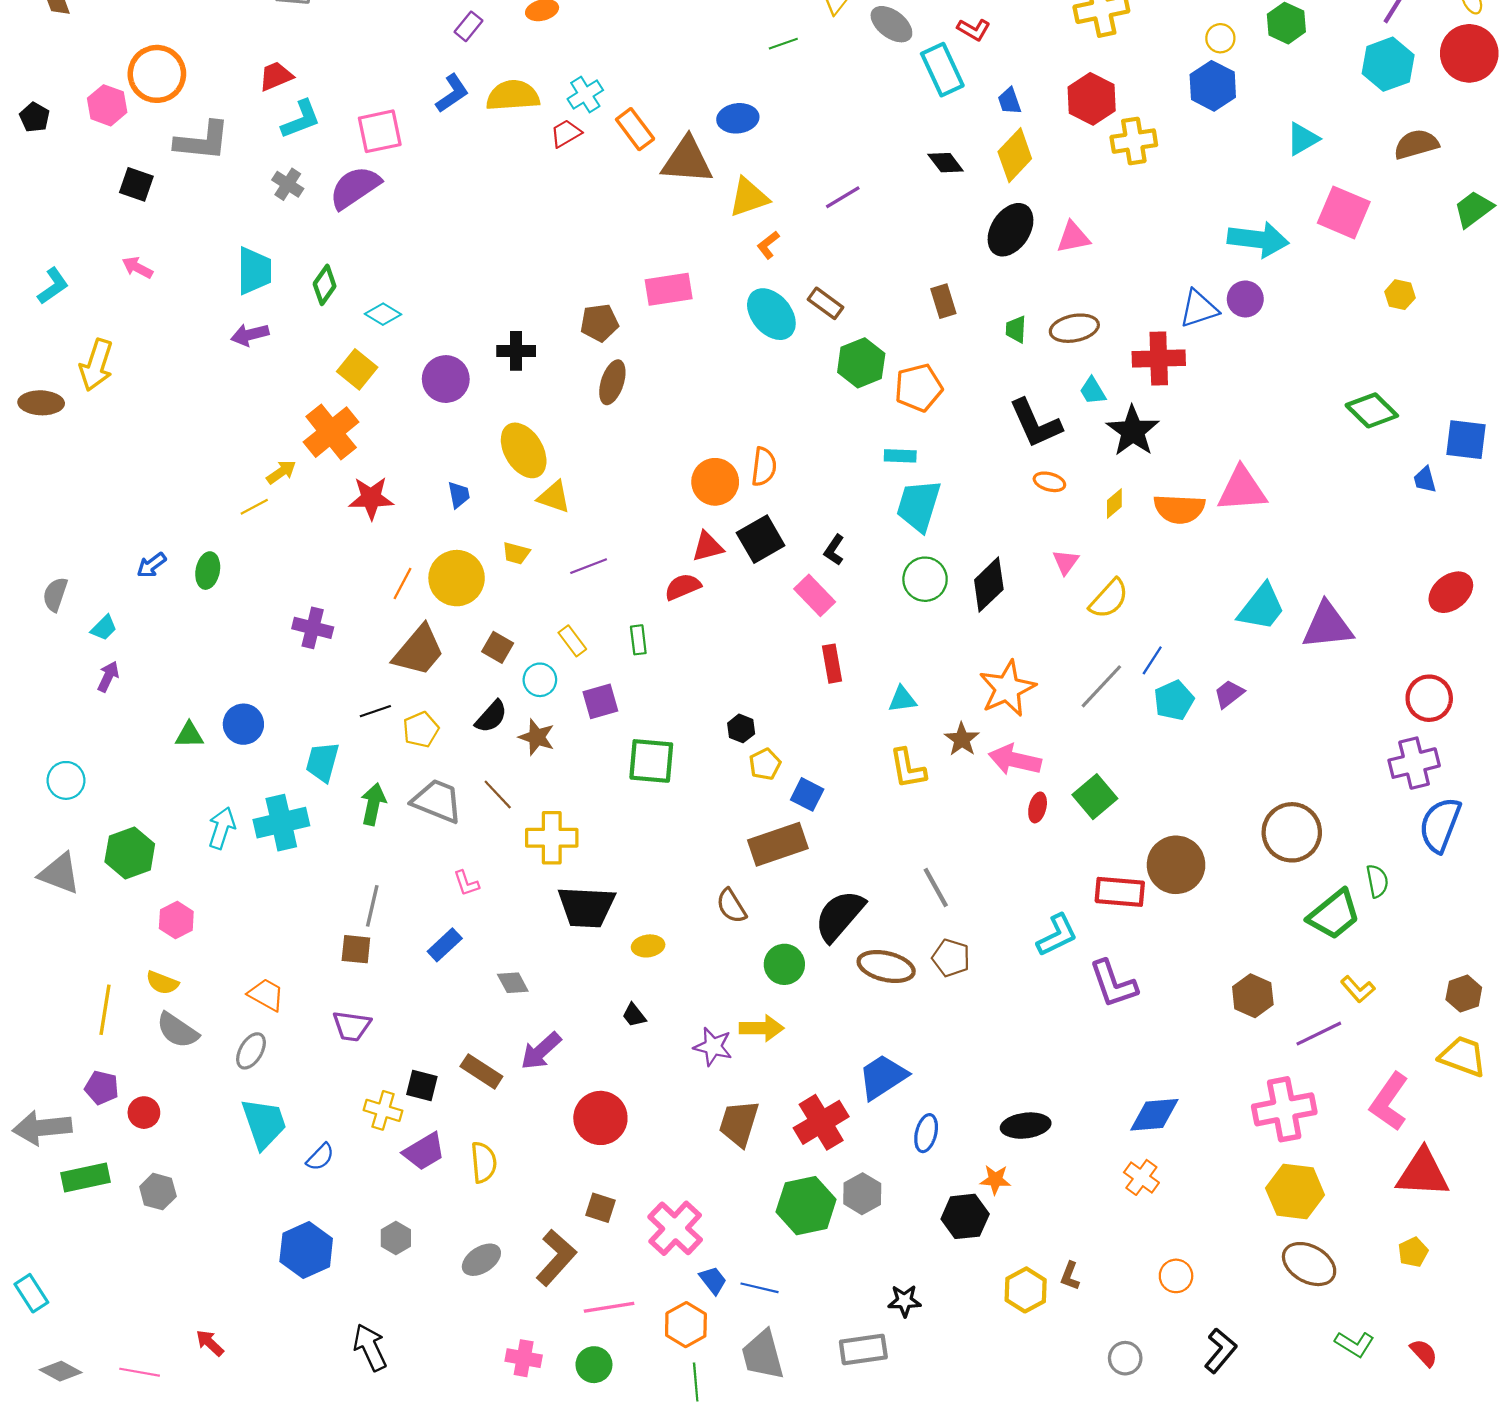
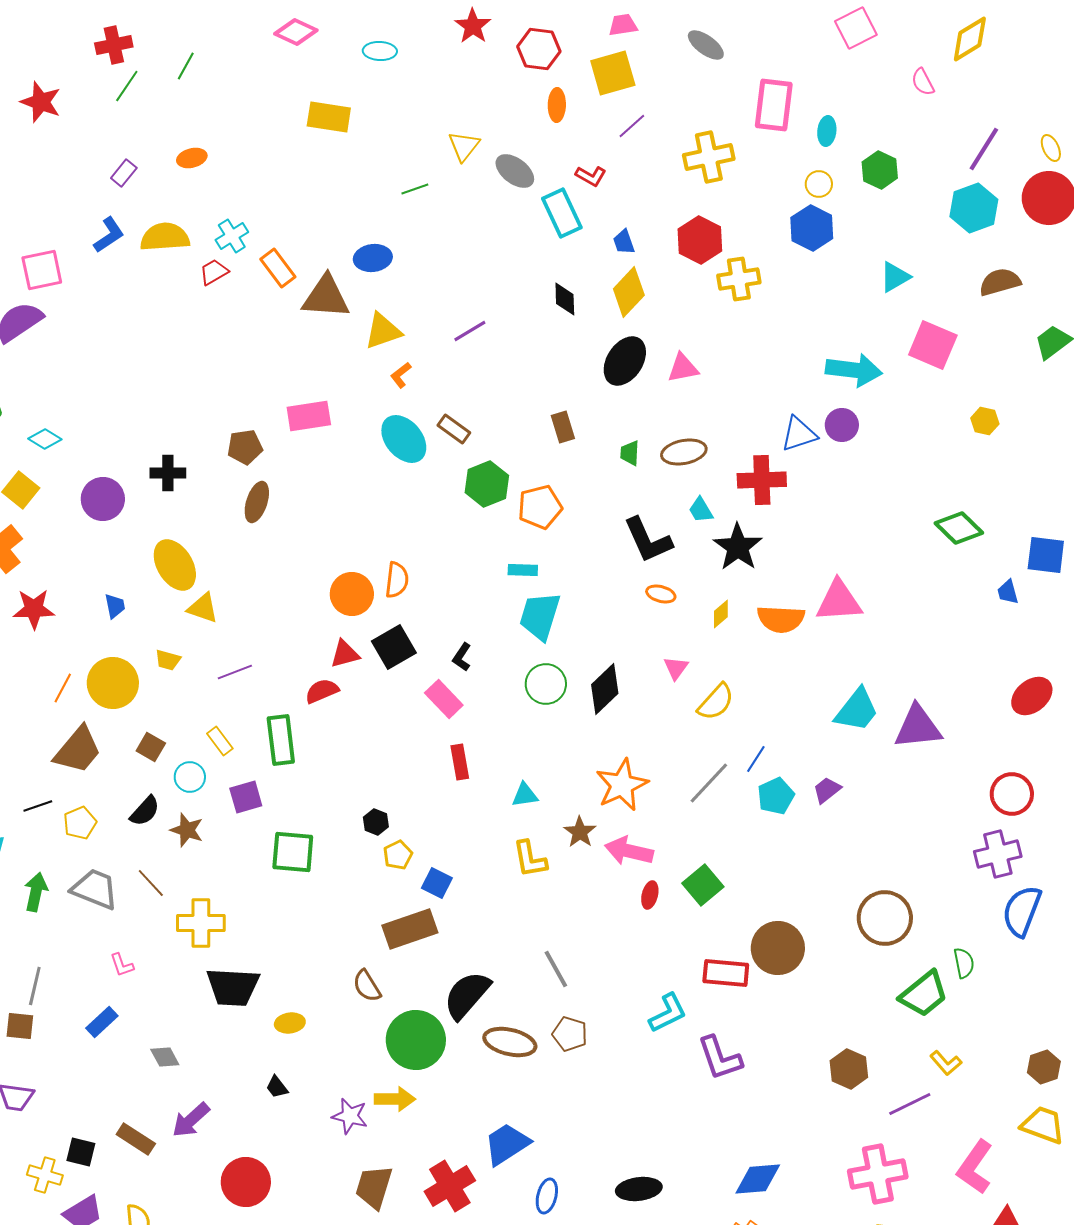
black diamond: (946, 163) -> (565, 299), turned 36
green rectangle: (638, 640) -> (281, 740), size x1.8
green circle: (784, 964) -> (416, 1040), size x1.6

